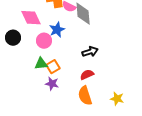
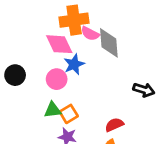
pink diamond: (31, 18) -> (59, 44), moved
black arrow: (90, 52) -> (144, 90), moved, turned 35

